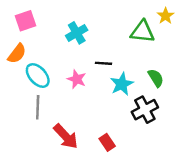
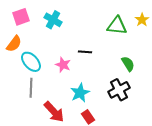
yellow star: (166, 16) -> (142, 20), moved
cyan cross: (77, 33) -> (53, 20), moved, turned -30
cyan star: (122, 84) -> (80, 93), moved

